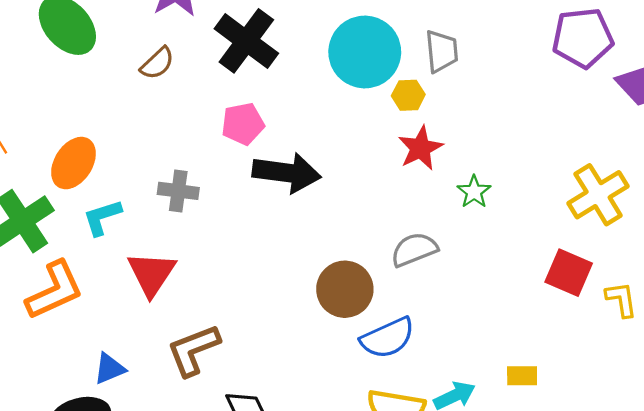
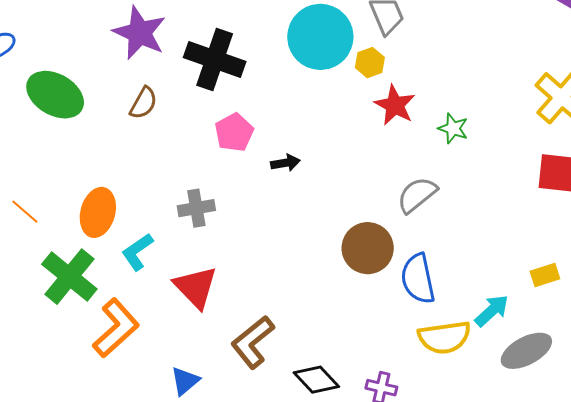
black arrow: (287, 173) -> (285, 163), size x0.5
blue semicircle: (388, 338) -> (418, 279), turned 120

